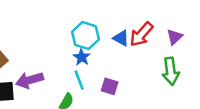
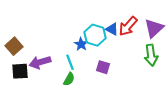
cyan hexagon: (85, 36) -> (95, 35), moved
purple triangle: (174, 37) -> (154, 28), size x1.5
cyan line: (79, 80) -> (70, 62), moved

